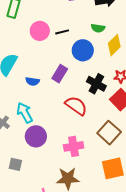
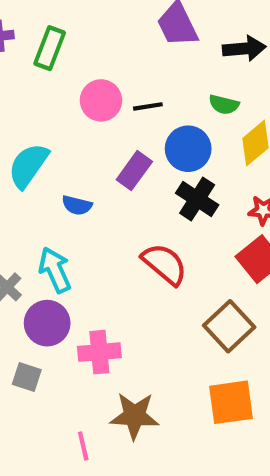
purple rectangle: (60, 74) -> (134, 171), moved
black cross: (96, 84) -> (197, 199), moved
purple circle: (36, 136) -> (47, 323), moved
pink cross: (74, 146) -> (99, 352), moved

